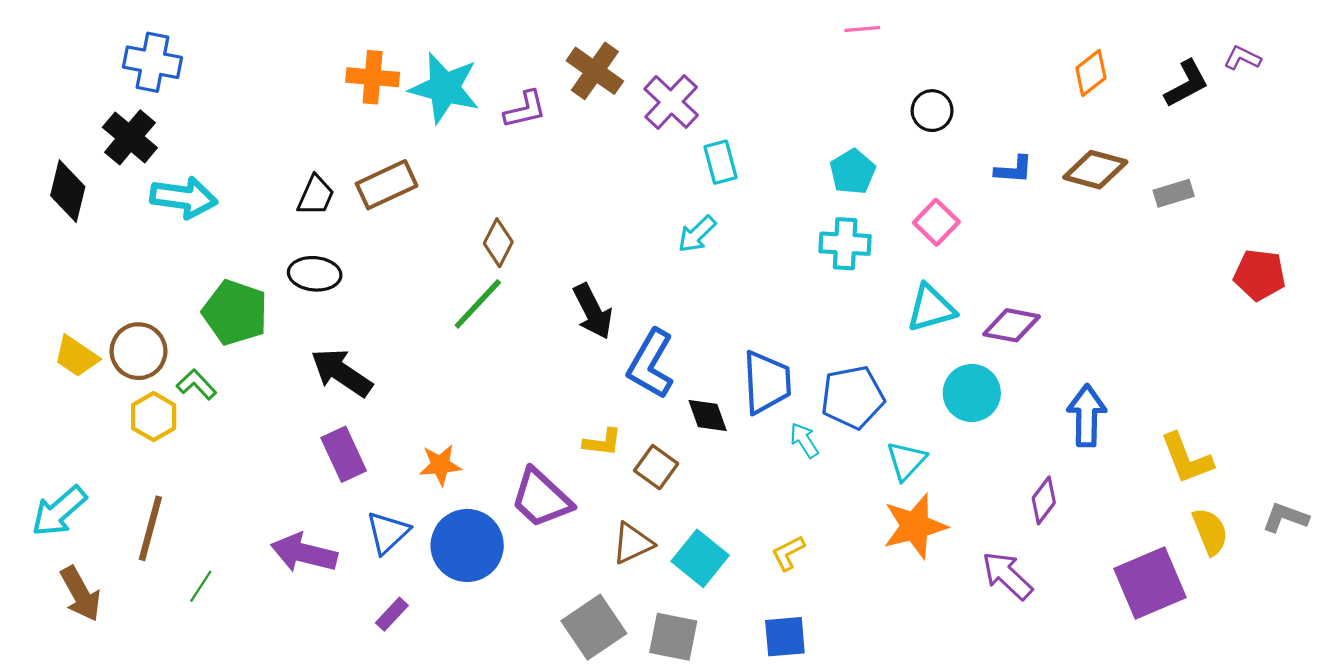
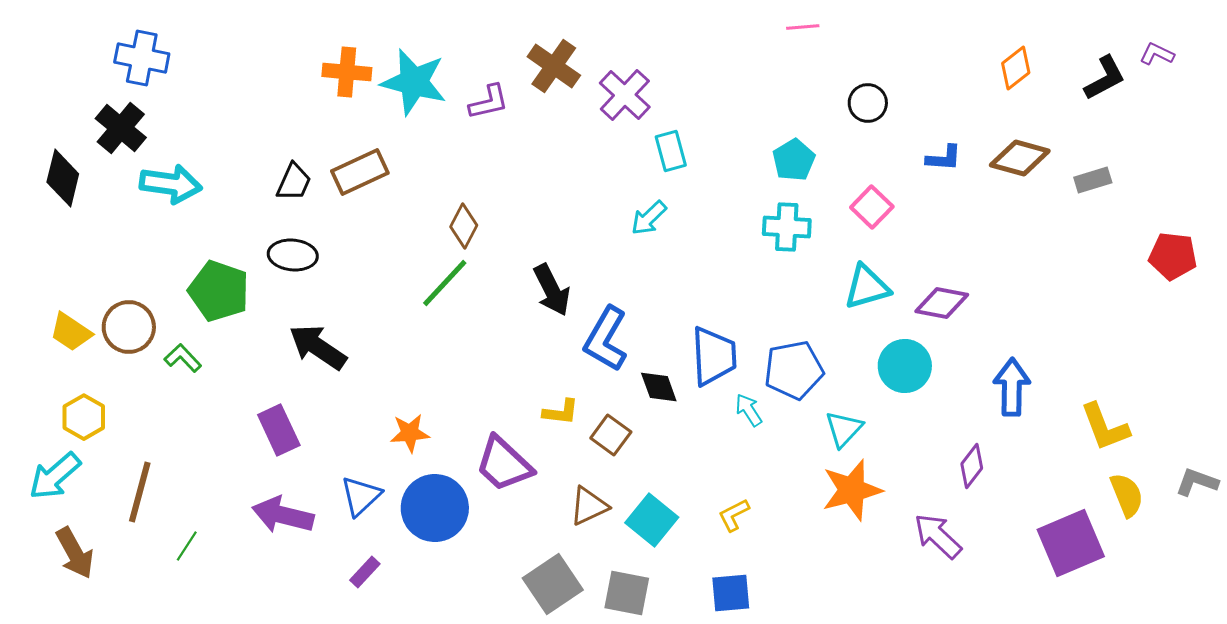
yellow hexagon: (154, 417) -> (84, 417), moved
purple rectangle: (344, 454) -> (279, 430), moved

